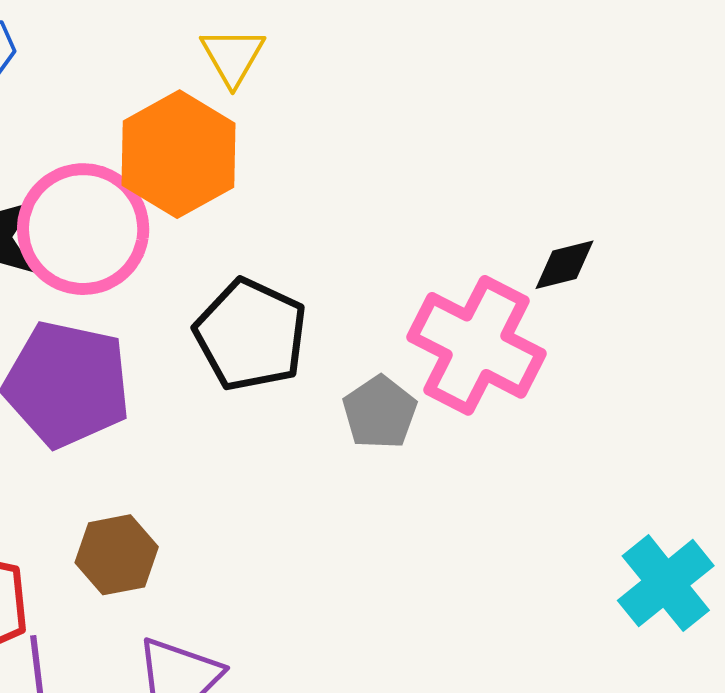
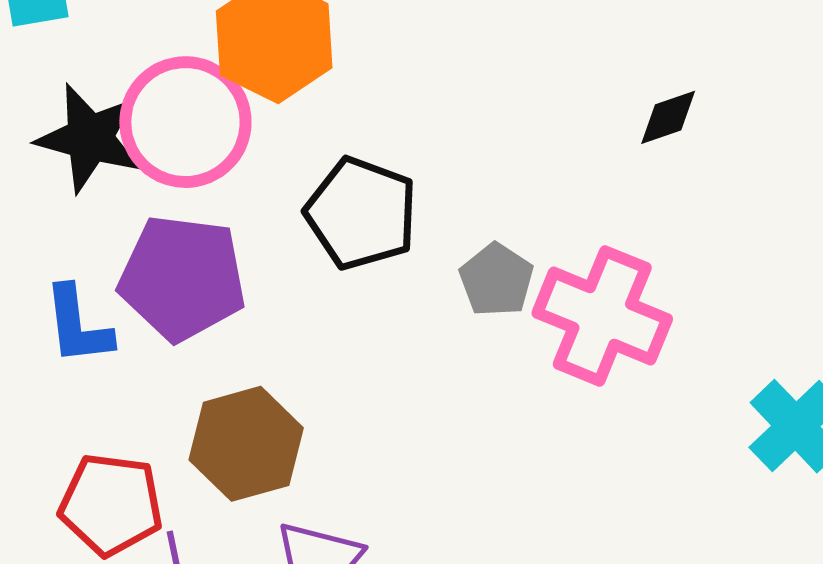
pink cross: (477, 345) -> (602, 316), moved
brown hexagon: (117, 555) -> (246, 444), size x1.4

